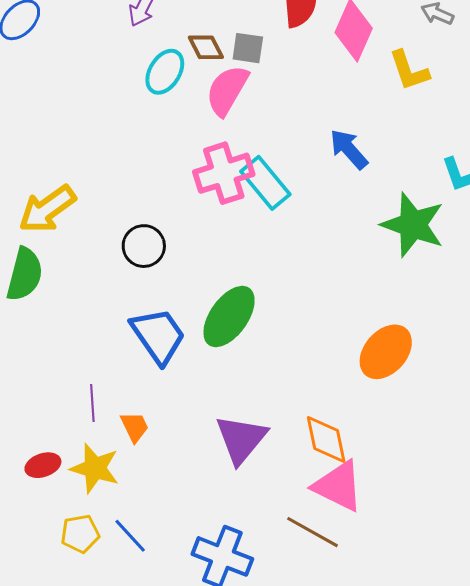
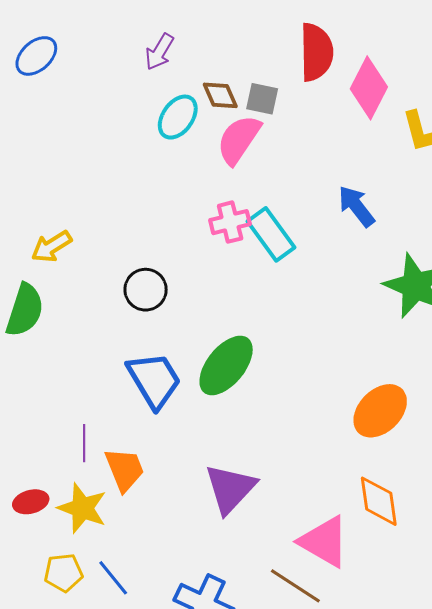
pink cross: (224, 173) -> (230, 222), size x0.7
yellow arrow: (47, 209) -> (52, 247), size x0.7
orange trapezoid: (135, 427) -> (125, 469), size x1.4
orange diamond: (326, 440) -> (379, 501), moved

